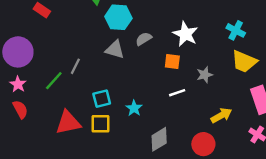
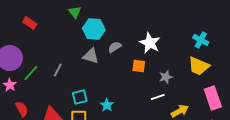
cyan cross: (236, 30) -> (201, 40), moved
green line: (54, 81) -> (31, 73), moved
white line: (177, 93) -> (158, 97), moved
red semicircle: (20, 109) -> (22, 109), moved

